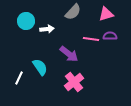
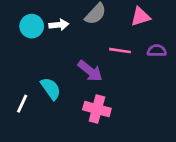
white arrow: (47, 29) -> (59, 25), moved
purple semicircle: (110, 36) -> (157, 51), moved
pink cross: (74, 82) -> (97, 109), turned -36

